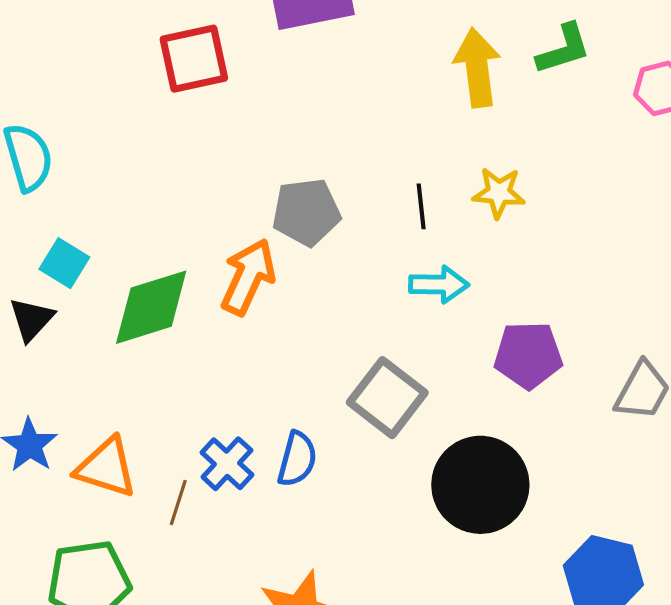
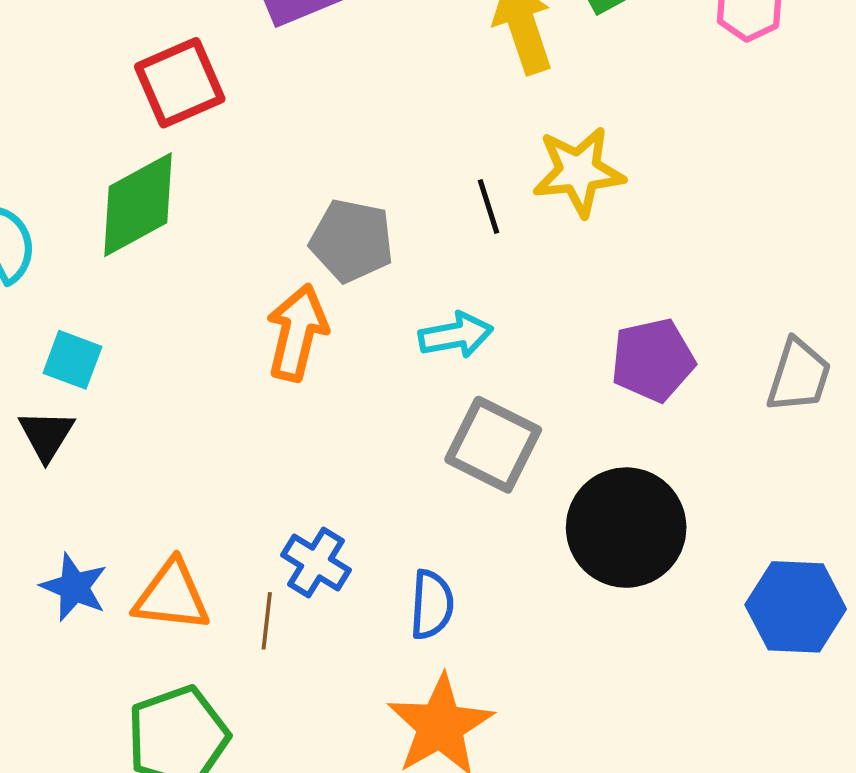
yellow star: (499, 193) -> (579, 171), size x1.4
gray pentagon: (306, 212) -> (352, 241), turned 30
cyan arrow: (439, 284) -> (456, 335), moved
green diamond: (151, 307) -> (138, 205), moved
blue semicircle: (297, 459) -> (432, 605), moved

